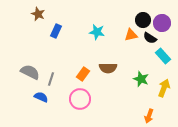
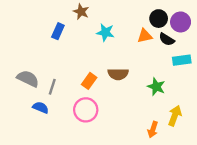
brown star: (38, 14) -> (81, 12), moved
cyan rectangle: (163, 56) -> (182, 60), turned -56
yellow arrow: (164, 88) -> (175, 116), moved
orange arrow: (149, 116) -> (153, 130), moved

